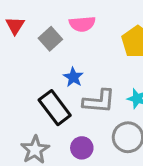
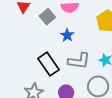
blue star: (73, 77) -> (67, 35), moved

